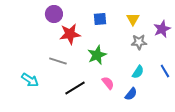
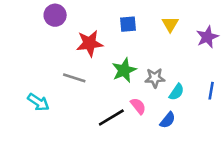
purple circle: (54, 14) -> (55, 15), moved
gray star: (139, 42) -> (155, 78), moved
blue line: (165, 71) -> (211, 91), turned 40
black line: (75, 88) -> (111, 118), moved

